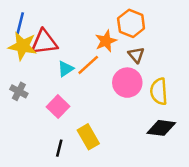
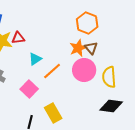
orange star: (106, 41) -> (78, 48), moved
red triangle: (44, 42) -> (18, 38), size x0.6
orange line: (88, 65) -> (52, 71), moved

